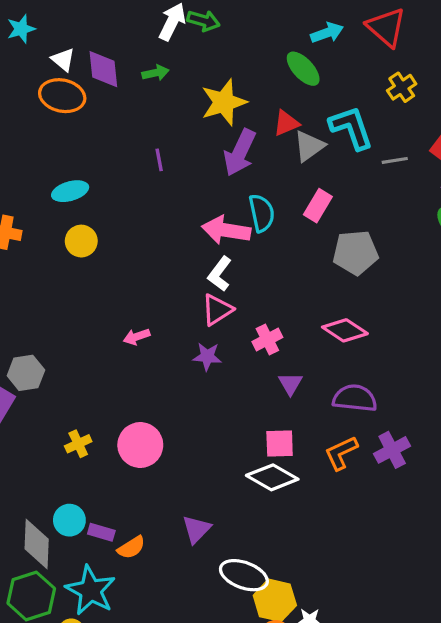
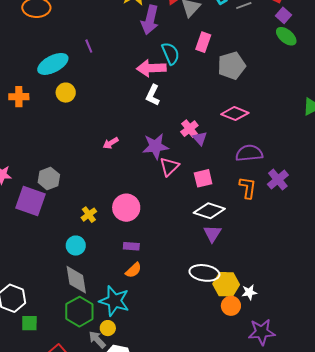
purple line: (159, 160) -> (89, 46), moved
cyan ellipse: (70, 191) -> (53, 64), size x1.4
pink triangle: (217, 310) -> (169, 167), moved
purple star: (207, 356) -> (155, 146), size x1.5
purple triangle: (290, 384) -> (200, 138), moved
pink square: (280, 444) -> (203, 178), moved
orange L-shape: (341, 453) -> (248, 188), turned 135
cyan circle: (69, 520) -> (76, 246), moved
purple triangle: (196, 529) -> (212, 234), moved
purple rectangle: (101, 532) -> (131, 246), moved

